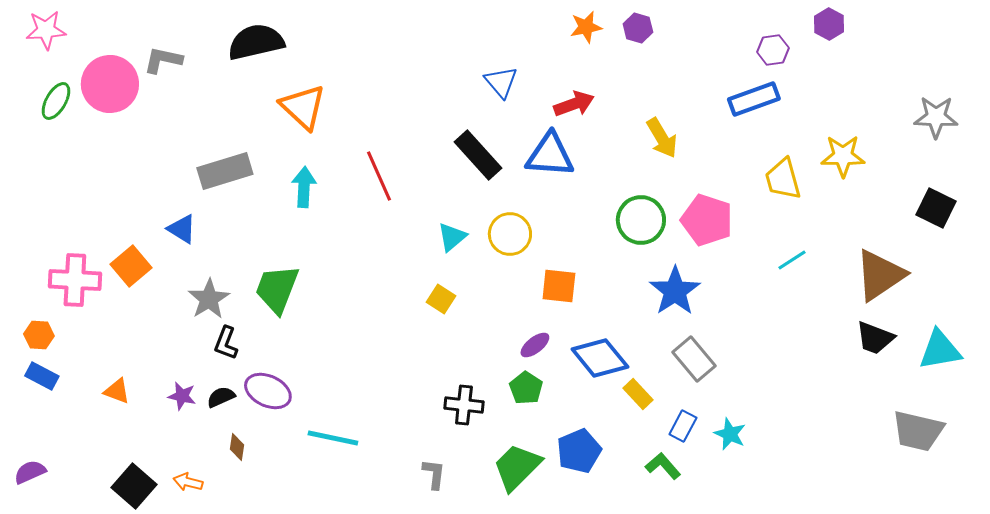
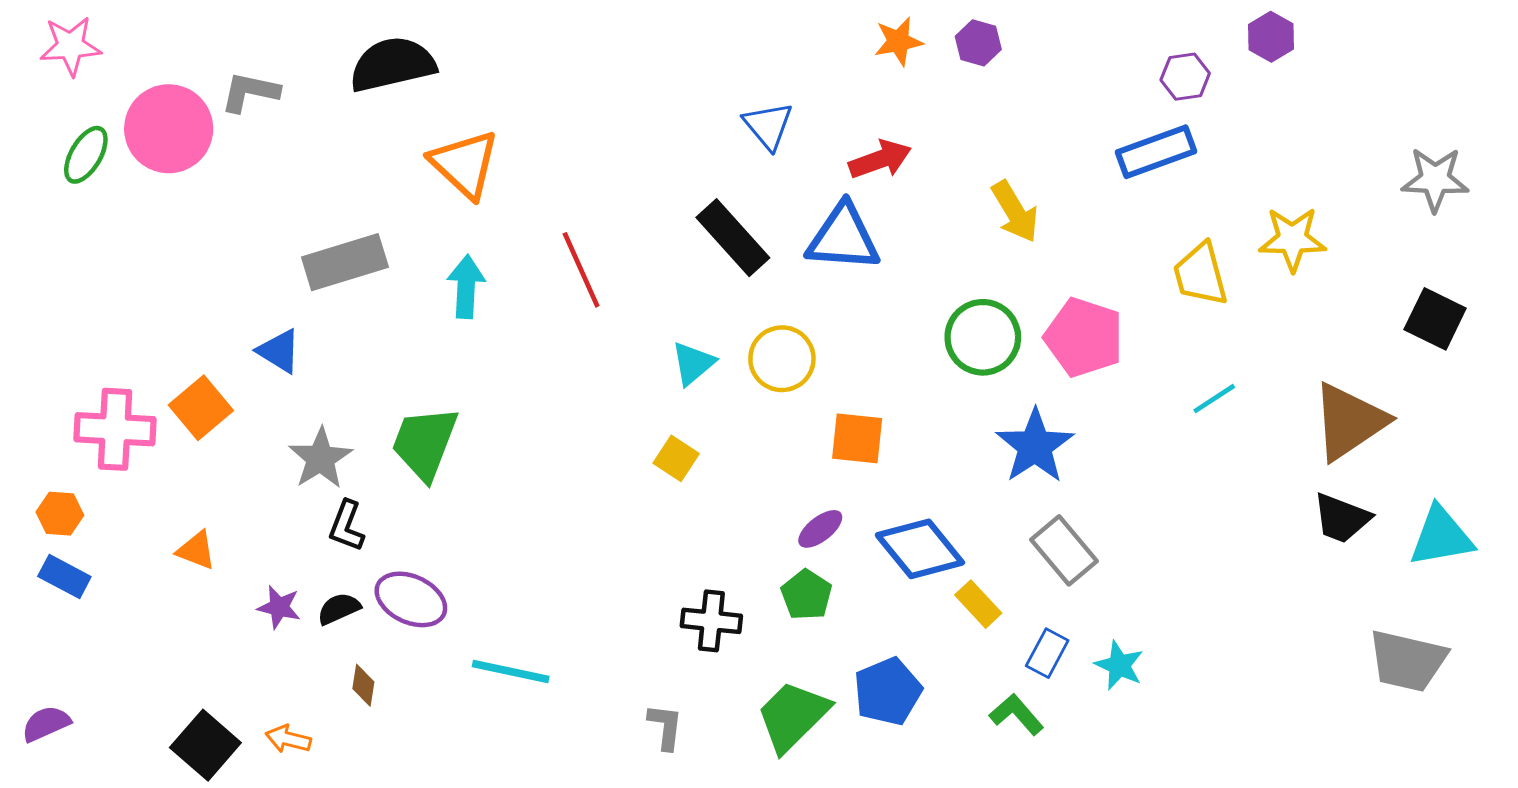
orange triangle: (117, 391) -> (196, 550), moved

